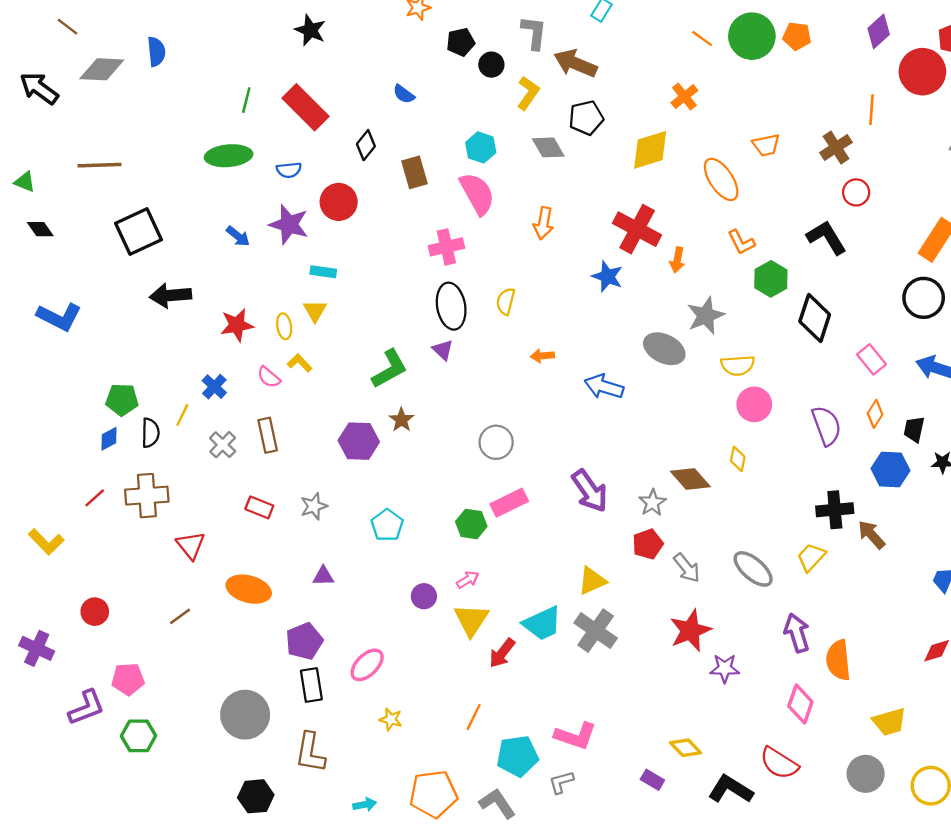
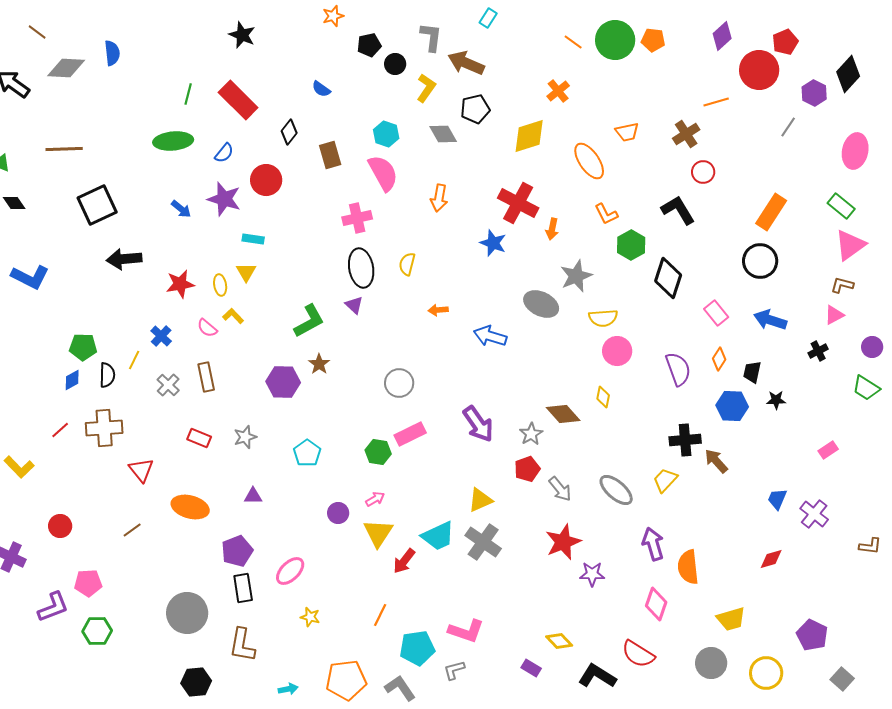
orange line: (871, 110) -> (716, 102), turned 70
blue semicircle: (289, 170) -> (224, 153), turned -45

